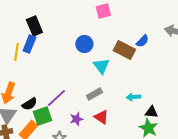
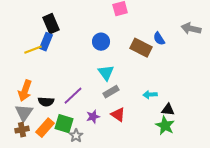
blue semicircle: (142, 41) -> (159, 39), turned 104
yellow line: (16, 52) -> (33, 50), turned 60
cyan triangle: (101, 66) -> (106, 73), moved
black semicircle: (29, 104) -> (46, 102), turned 35
green square: (42, 116) -> (64, 124), moved, turned 36

